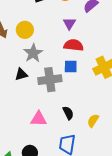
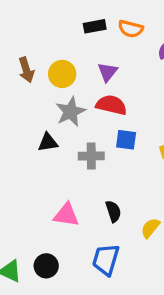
purple triangle: (69, 23) -> (108, 72), moved
red semicircle: (74, 45) -> (111, 105), moved
gray cross: (50, 80) -> (91, 156), size x0.7

